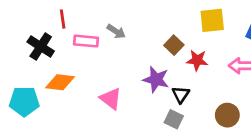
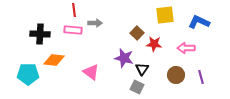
red line: (63, 19) -> (74, 10), moved
gray arrow: (116, 31) -> (95, 23), turned -32
black cross: (41, 47) -> (40, 34), turned -30
brown circle: (227, 115) -> (176, 75), moved

